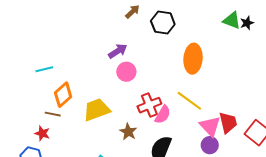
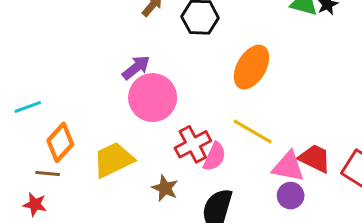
orange ellipse: (193, 59) -> (251, 67), turned 32
pink circle: (126, 72) -> (153, 98), size x1.6
red trapezoid: (228, 123) -> (315, 158), turned -45
pink triangle: (210, 126) -> (288, 167), turned -30

